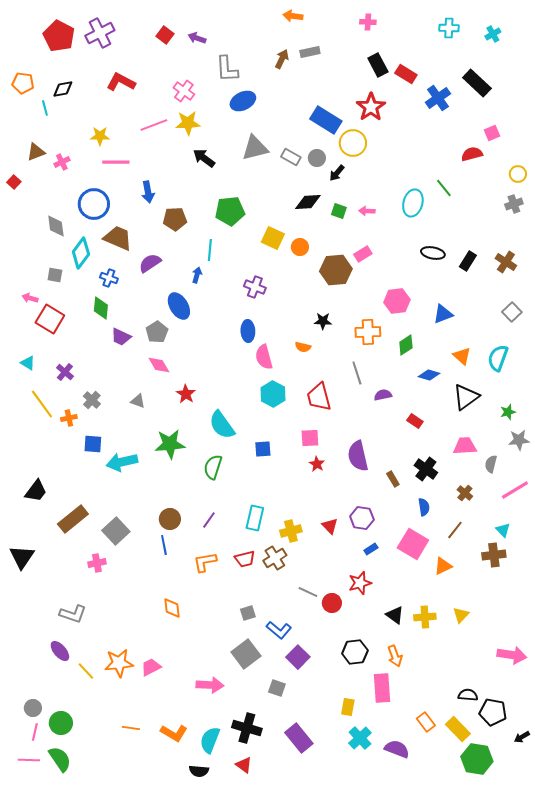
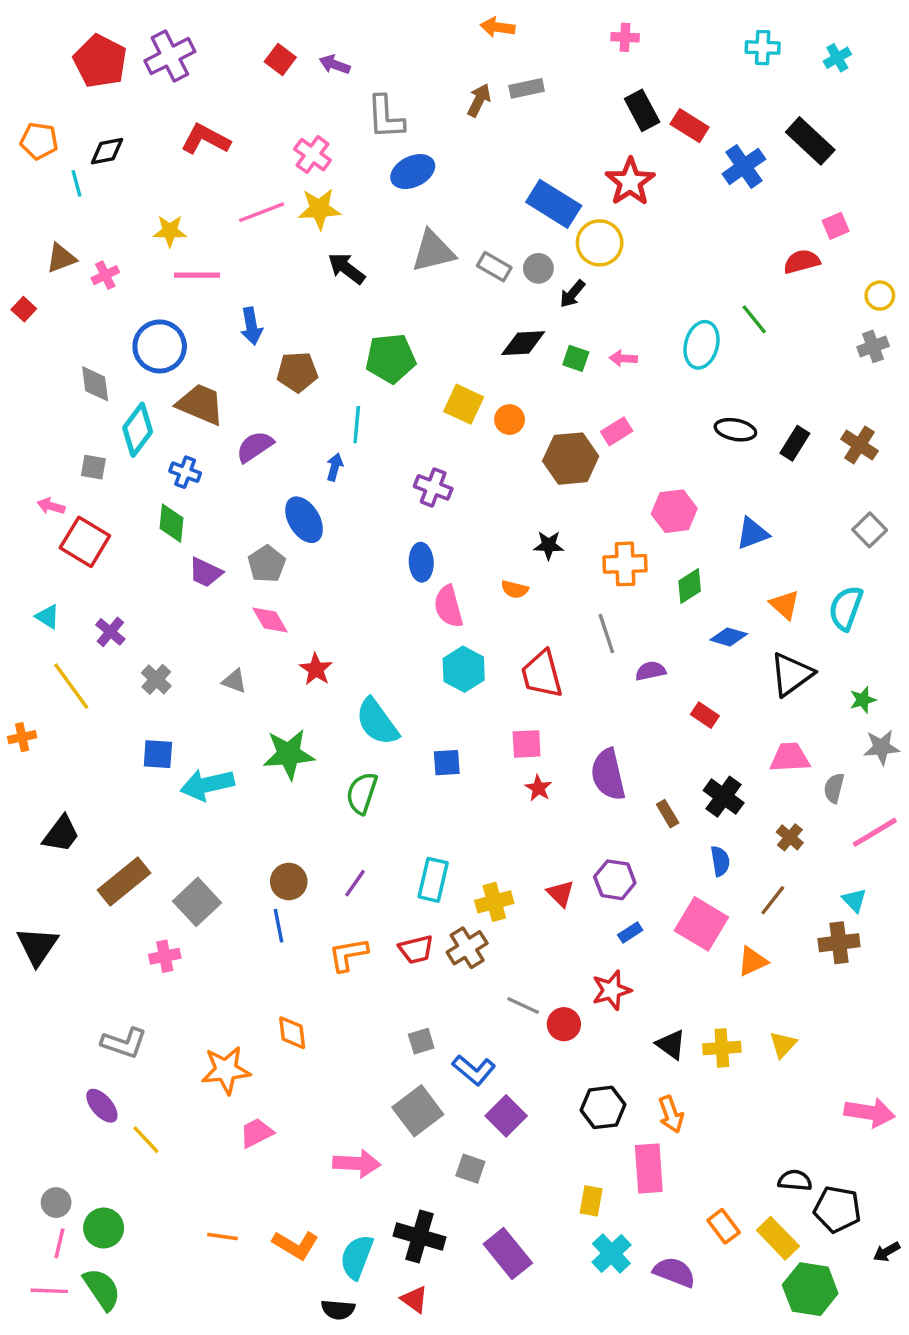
orange cross: (69, 418) -> (22, 737), moved
orange star: (119, 663) -> (226, 1070), moved

